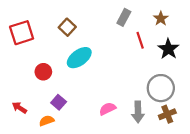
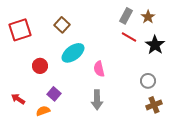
gray rectangle: (124, 17) -> (126, 16), moved
red line: (140, 40) -> (129, 37), turned -42
gray circle: (161, 88) -> (148, 81), size x0.6
pink semicircle: (108, 109) -> (99, 69), moved, turned -77
gray arrow: (138, 112) -> (97, 100), moved

